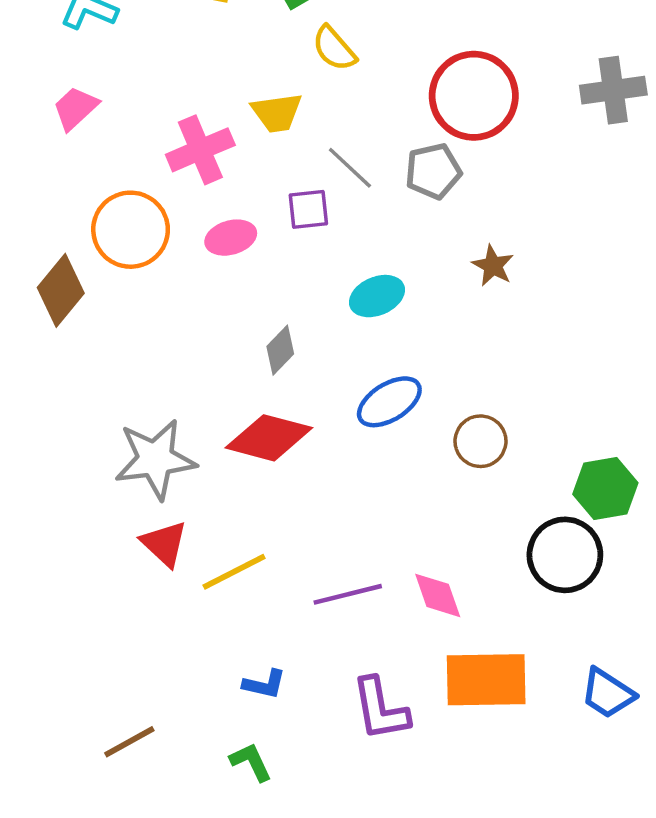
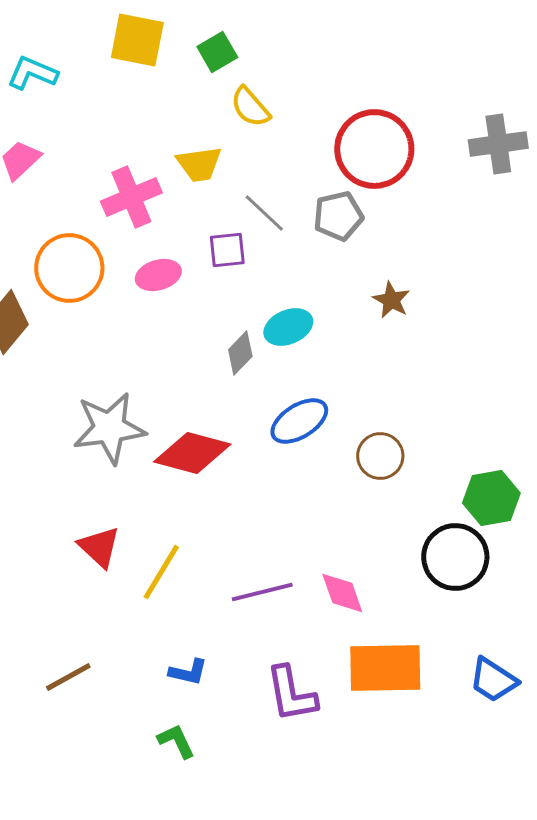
gray diamond: (280, 350) -> (240, 353), moved
gray star: (155, 459) -> (109, 428), moved
yellow line: (234, 572) -> (161, 572), turned -32
brown line: (129, 742) -> (68, 677), moved

